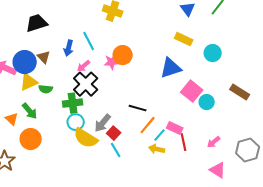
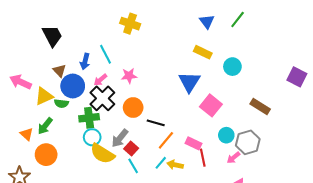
black trapezoid: (37, 23) -> (52, 36), turned 80
orange circle: (123, 55) -> (133, 108), moved
blue circle: (25, 62) -> (73, 86), moved
blue triangle: (171, 68) -> (189, 82), turned -40
cyan circle: (207, 102) -> (226, 135), moved
green arrow: (30, 111) -> (45, 126), turned 78
cyan line: (160, 135) -> (161, 163), moved
gray hexagon: (248, 150) -> (248, 142), moved

